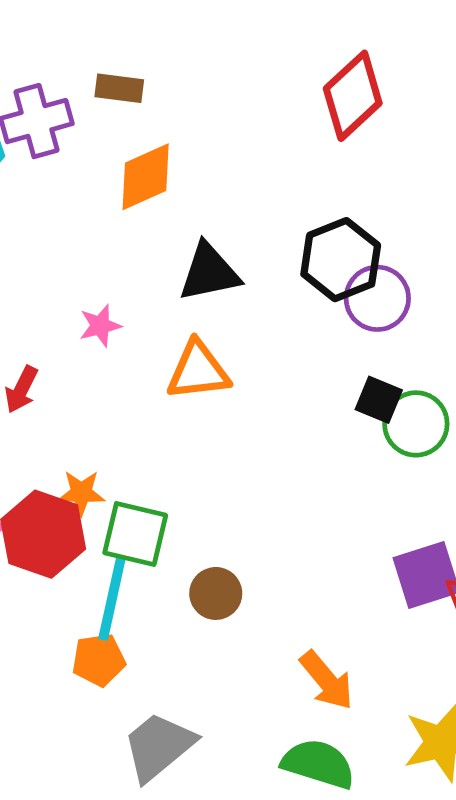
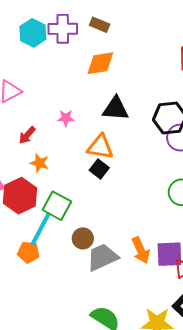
black square: (379, 400) -> (99, 169), moved
orange star: (81, 493) -> (40, 163), moved
orange arrow: (327, 680) -> (141, 250), moved
gray trapezoid: (159, 746) -> (102, 257), moved

